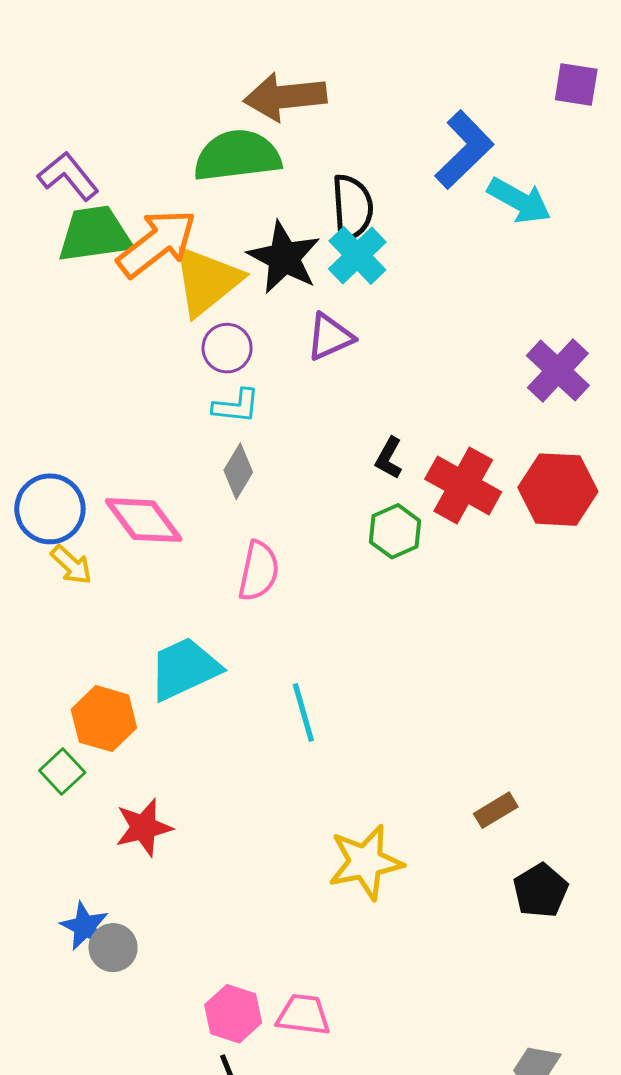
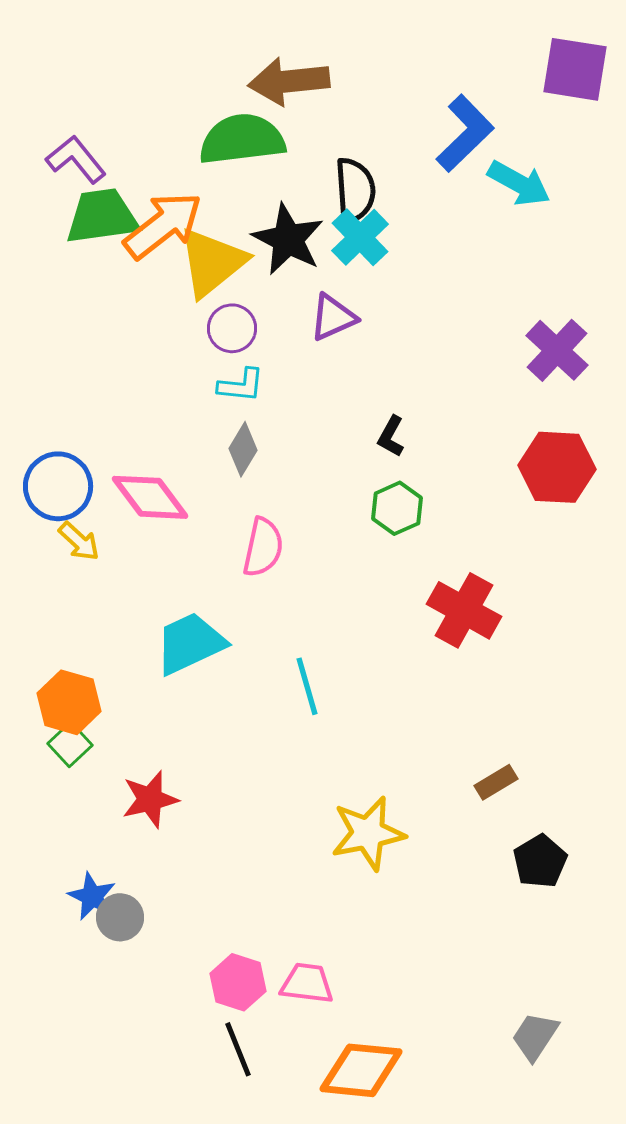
purple square: (576, 84) -> (575, 69), size x1.5
red cross: (463, 485) -> (464, 610), moved
orange hexagon: (104, 719) -> (69, 702), moved

